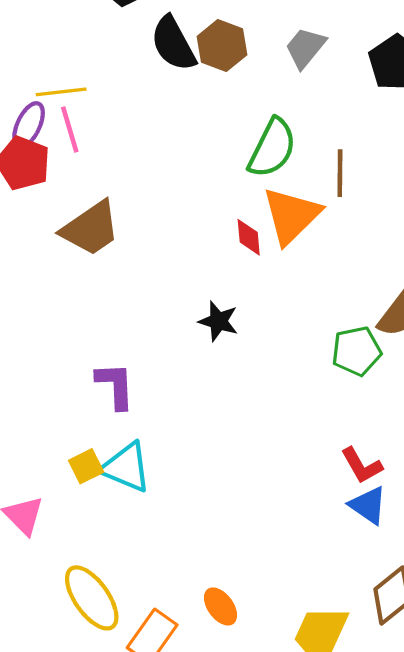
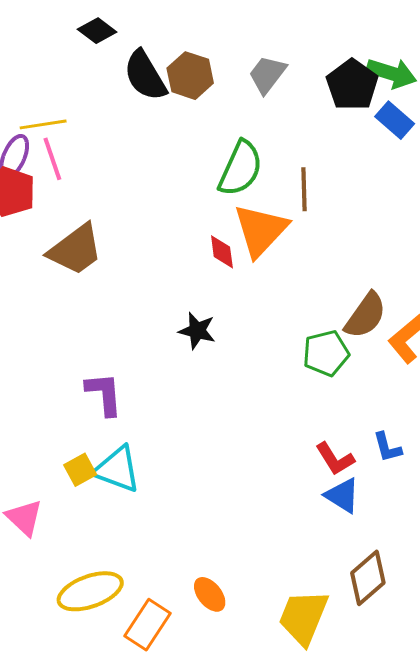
yellow ellipse: (92, 598) -> (90, 591), turned -72

